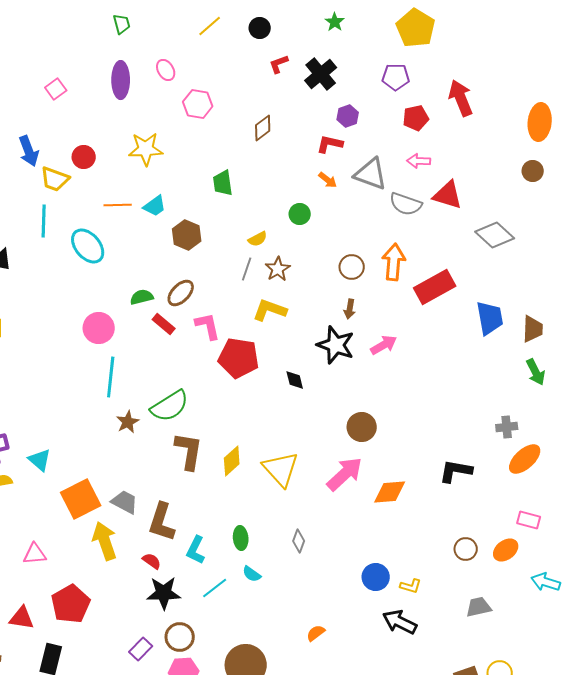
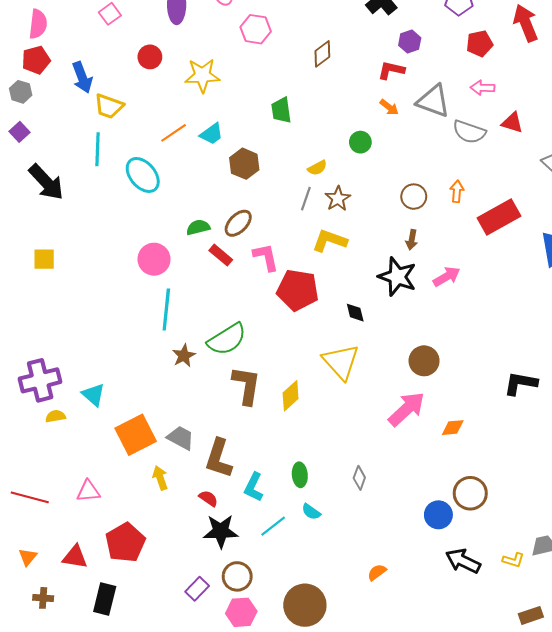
red circle: (84, 157) -> (150, 57), moved
red triangle: (448, 195) -> (512, 123), size x0.7
orange line: (118, 205) -> (174, 133), turned -32
orange arrow: (394, 262) -> (457, 191), size x0.6
yellow triangle: (281, 469) -> (341, 362), moved
black L-shape: (456, 471) -> (521, 383), moved
orange diamond: (390, 492) -> (453, 428), size x0.7
yellow arrow: (105, 541) -> (160, 478), size x0.6
brown circle: (466, 549) -> (470, 493), moved, size x1.4
yellow L-shape: (411, 586) -> (513, 560), moved

